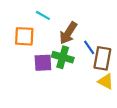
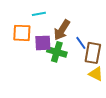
cyan line: (43, 15) -> (39, 14), turned -40
purple square: (43, 63) -> (43, 43), moved

